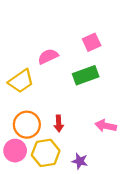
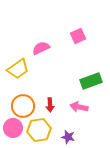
green rectangle: (86, 75) -> (91, 81), moved
pink arrow: (106, 126) -> (79, 107), moved

